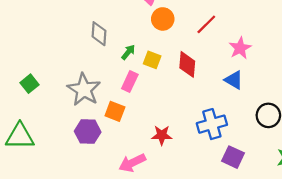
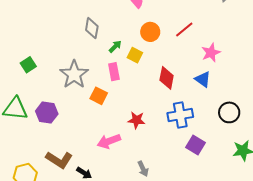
orange circle: (163, 19) -> (150, 32), moved
red diamond: (187, 64) -> (167, 78), moved
pink rectangle: (130, 82) -> (114, 72), turned -42
purple hexagon: (88, 132) -> (47, 113), moved

